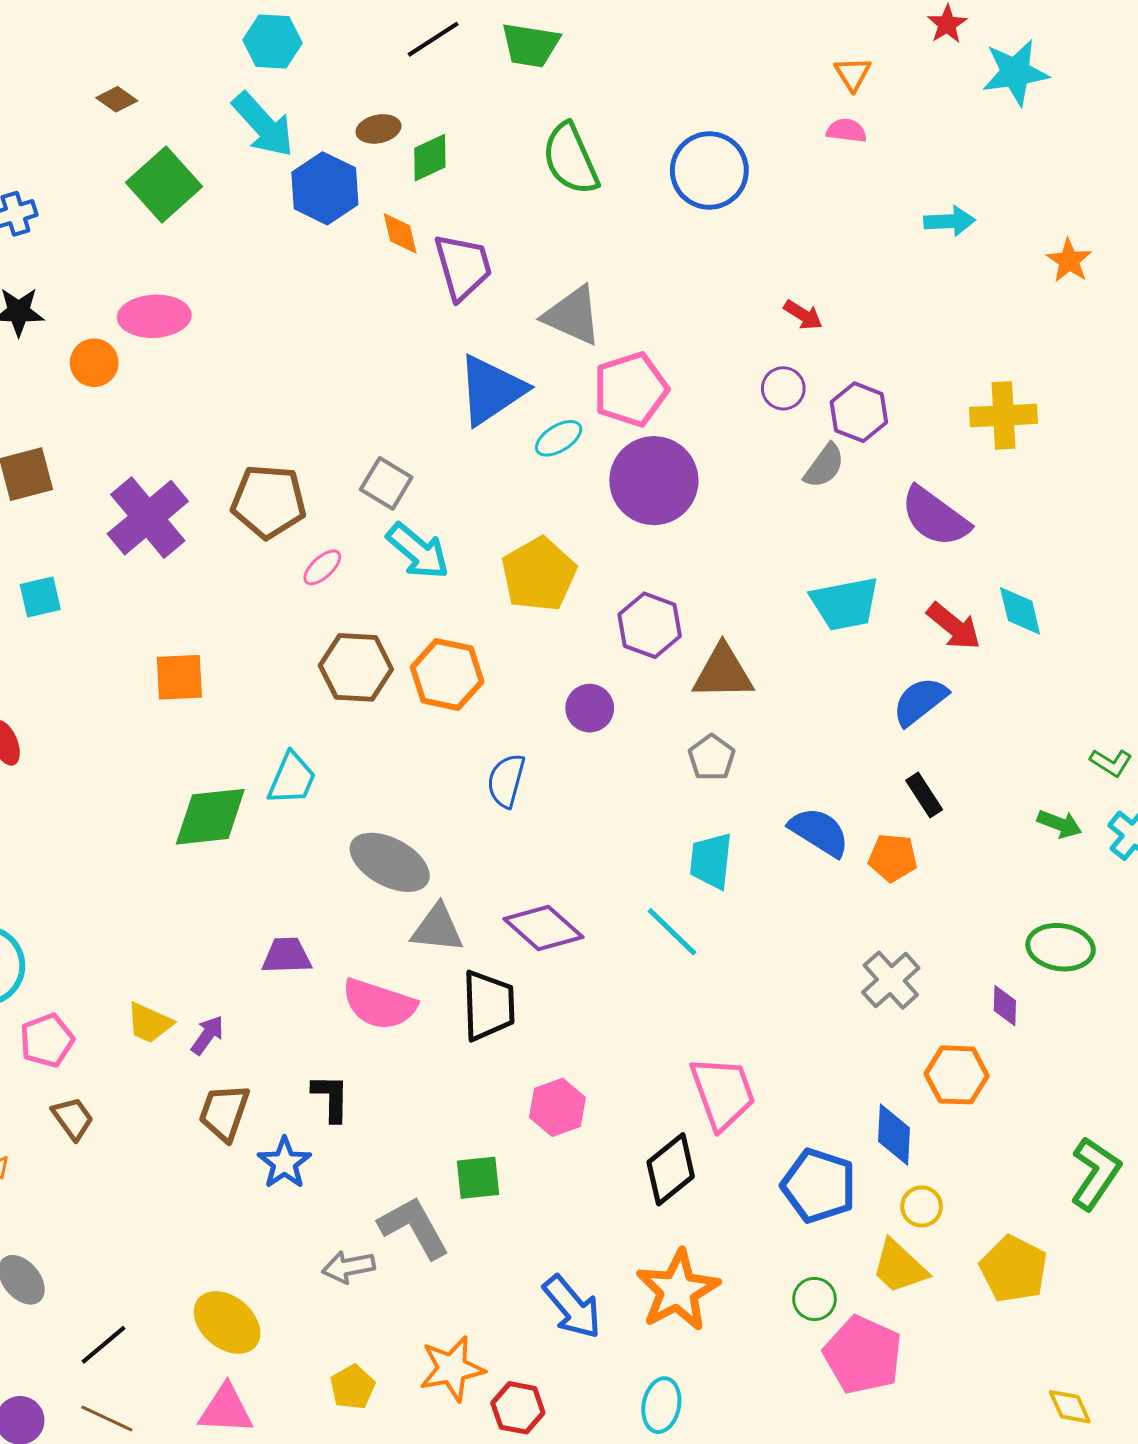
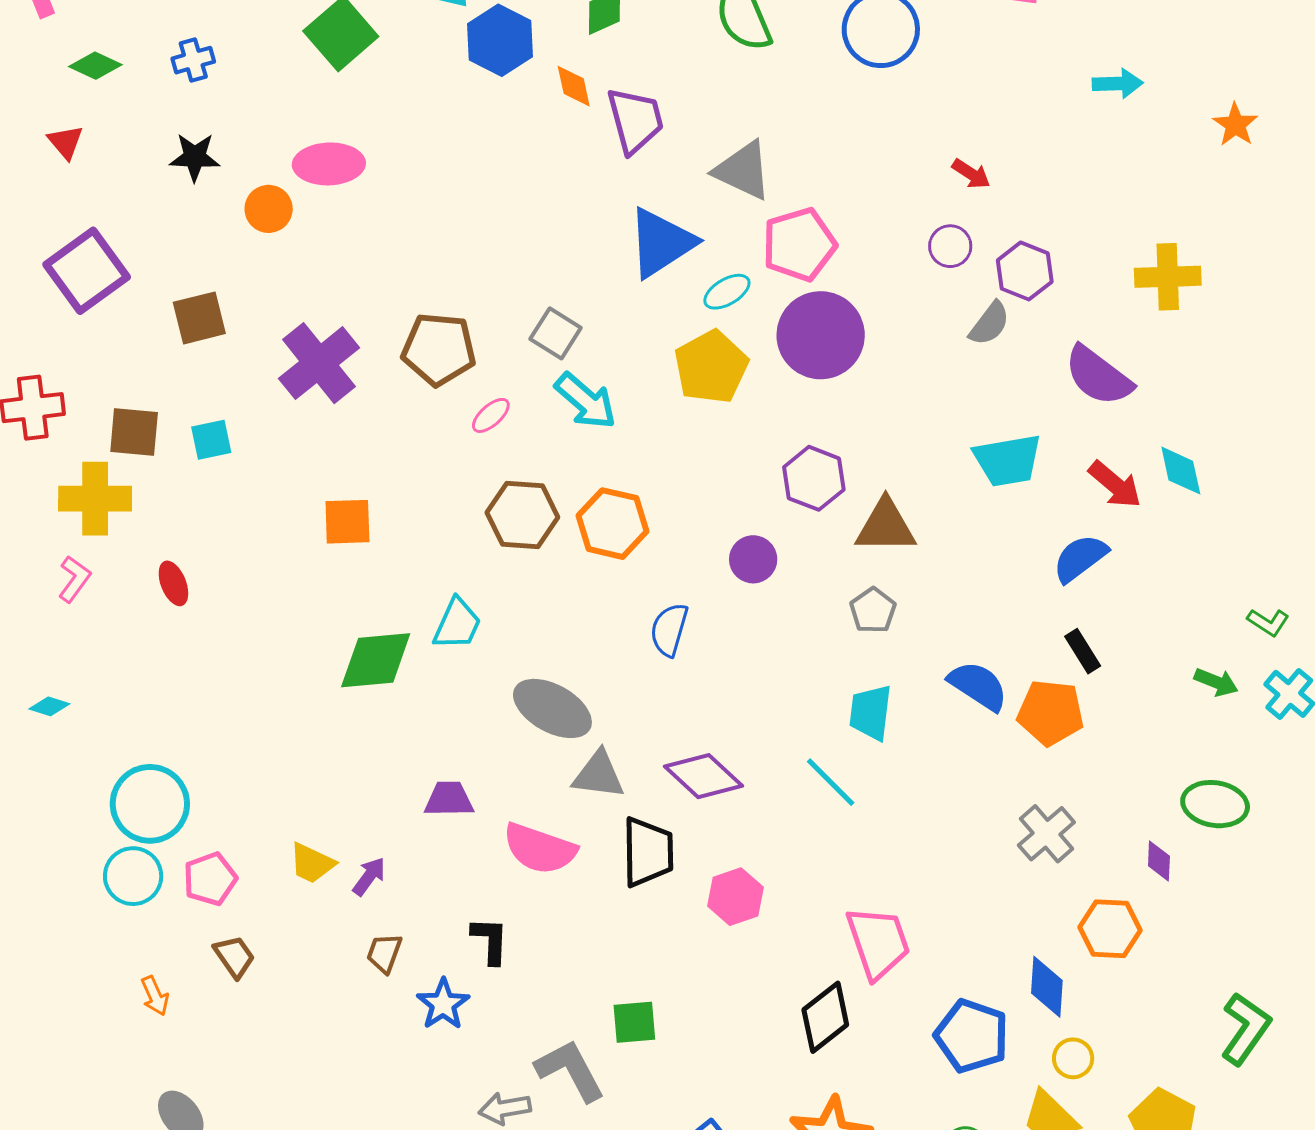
yellow pentagon: (539, 574) -> (711, 367), moved
orange pentagon: (893, 858) -> (1051, 713), size x1.4
pink hexagon: (557, 1107) -> (735, 897), moved
brown trapezoid: (224, 1112) -> (384, 953), size x0.7

